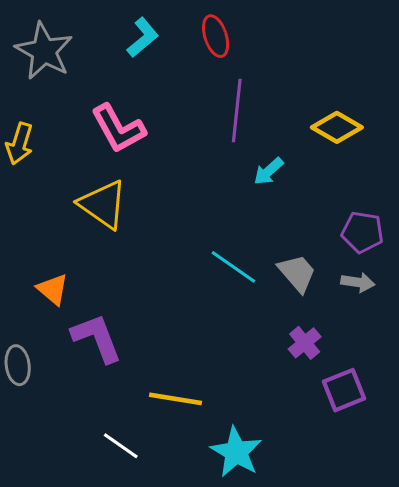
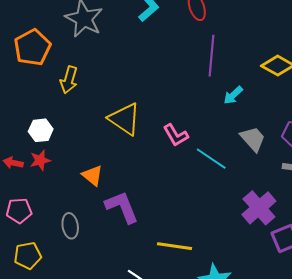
pink L-shape: (118, 129) -> (176, 135), moved, size x0.7
gray trapezoid: (297, 273) -> (253, 139), moved
purple cross: (305, 343) -> (259, 208), size x1.6

